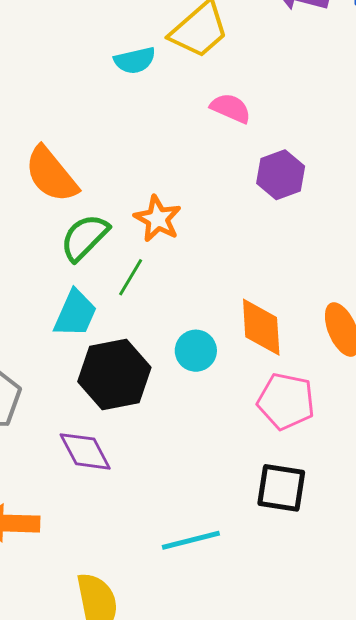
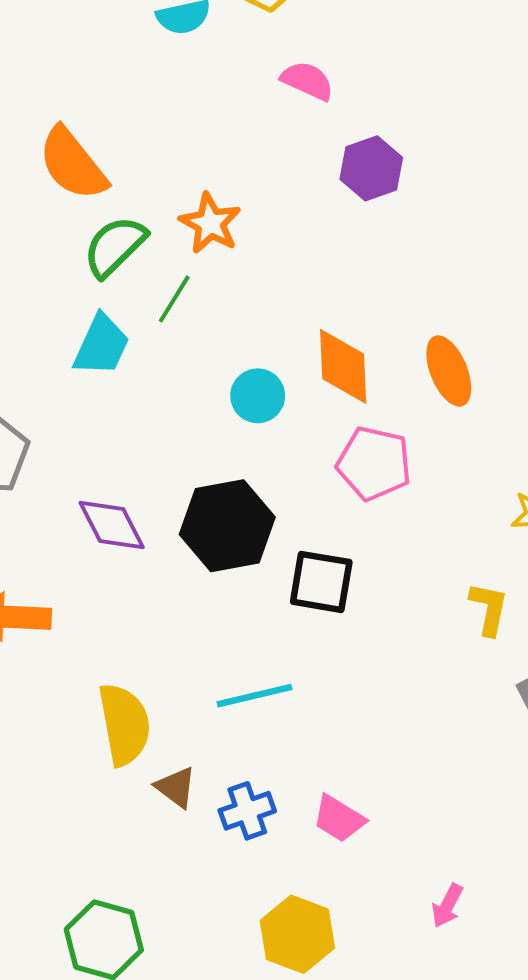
black hexagon: (114, 375) -> (227, 526), moved
black square: (281, 488) -> (321, 582), moved
cyan line: (191, 540) -> (255, 696), moved

